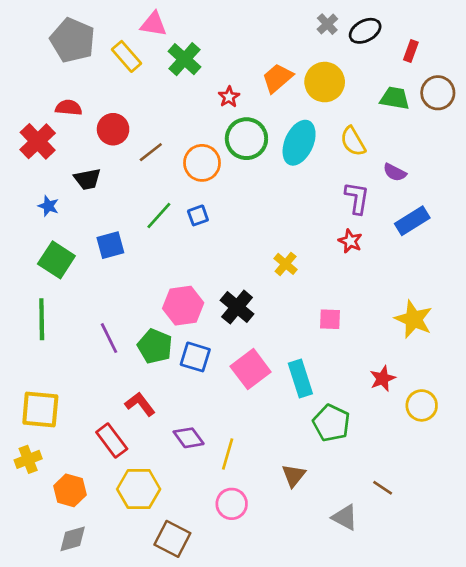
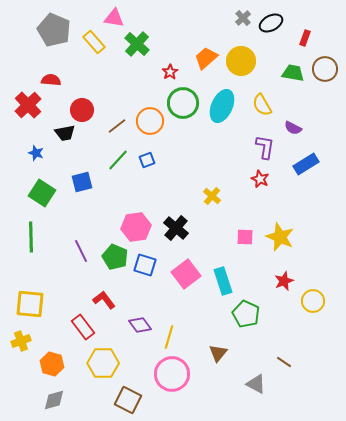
red circle: (113, 129) -> (82, 110), moved
brown line: (151, 152) -> (117, 126), moved
yellow star: (414, 319) -> (280, 237), moved
pink circle: (232, 504) -> (172, 374), size x1.5

